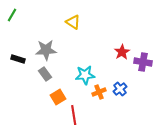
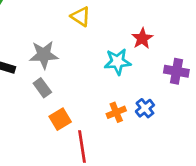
red star: (122, 52) -> (142, 38), moved
cyan star: (85, 75) -> (118, 62), moved

